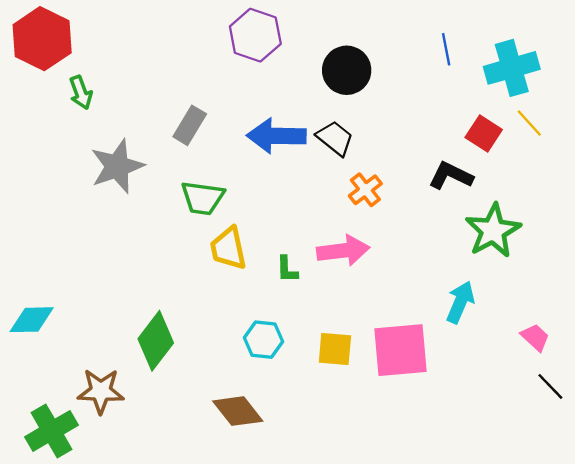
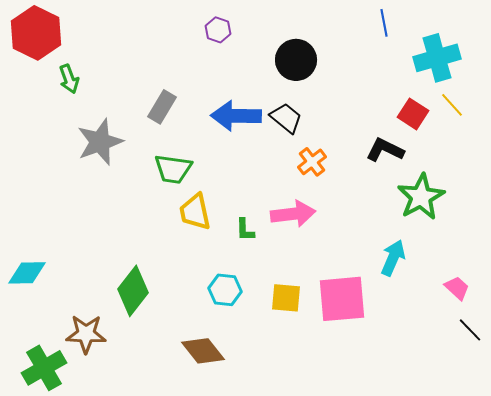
purple hexagon: (255, 35) -> (218, 30), size x0.6
blue line: (446, 49) -> (384, 23), moved

